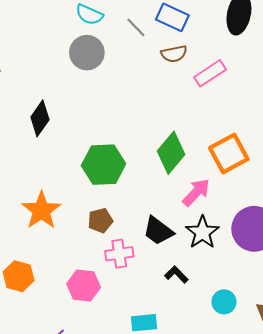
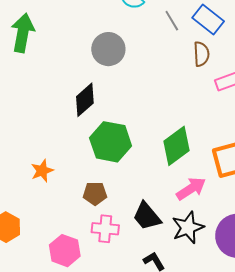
gray circle: (87, 53) -> (108, 49), moved
brown semicircle: (174, 54) -> (201, 54), turned -95
black diamond: (40, 118) -> (85, 100), moved
orange star: (41, 210) -> (42, 171), size x0.6

